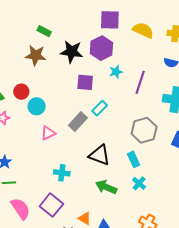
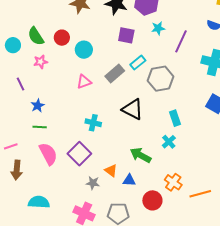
cyan circle: (37, 106) -> (84, 50), moved
gray hexagon: (144, 130) -> (161, 79), moved
cyan rectangle: (134, 159) -> (175, 118), moved
green arrow: (106, 187) -> (141, 155), moved

